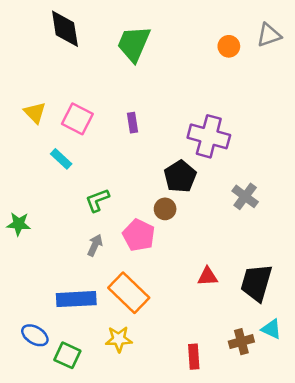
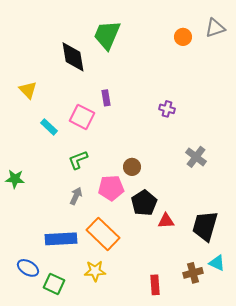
black diamond: (65, 29) -> (73, 57), moved
pink square: (77, 119) -> (82, 117), moved
purple cross: (209, 136) -> (167, 109), size x0.5
black pentagon: (180, 176) -> (144, 203), moved
pink pentagon: (139, 235) -> (111, 188), turned -30

